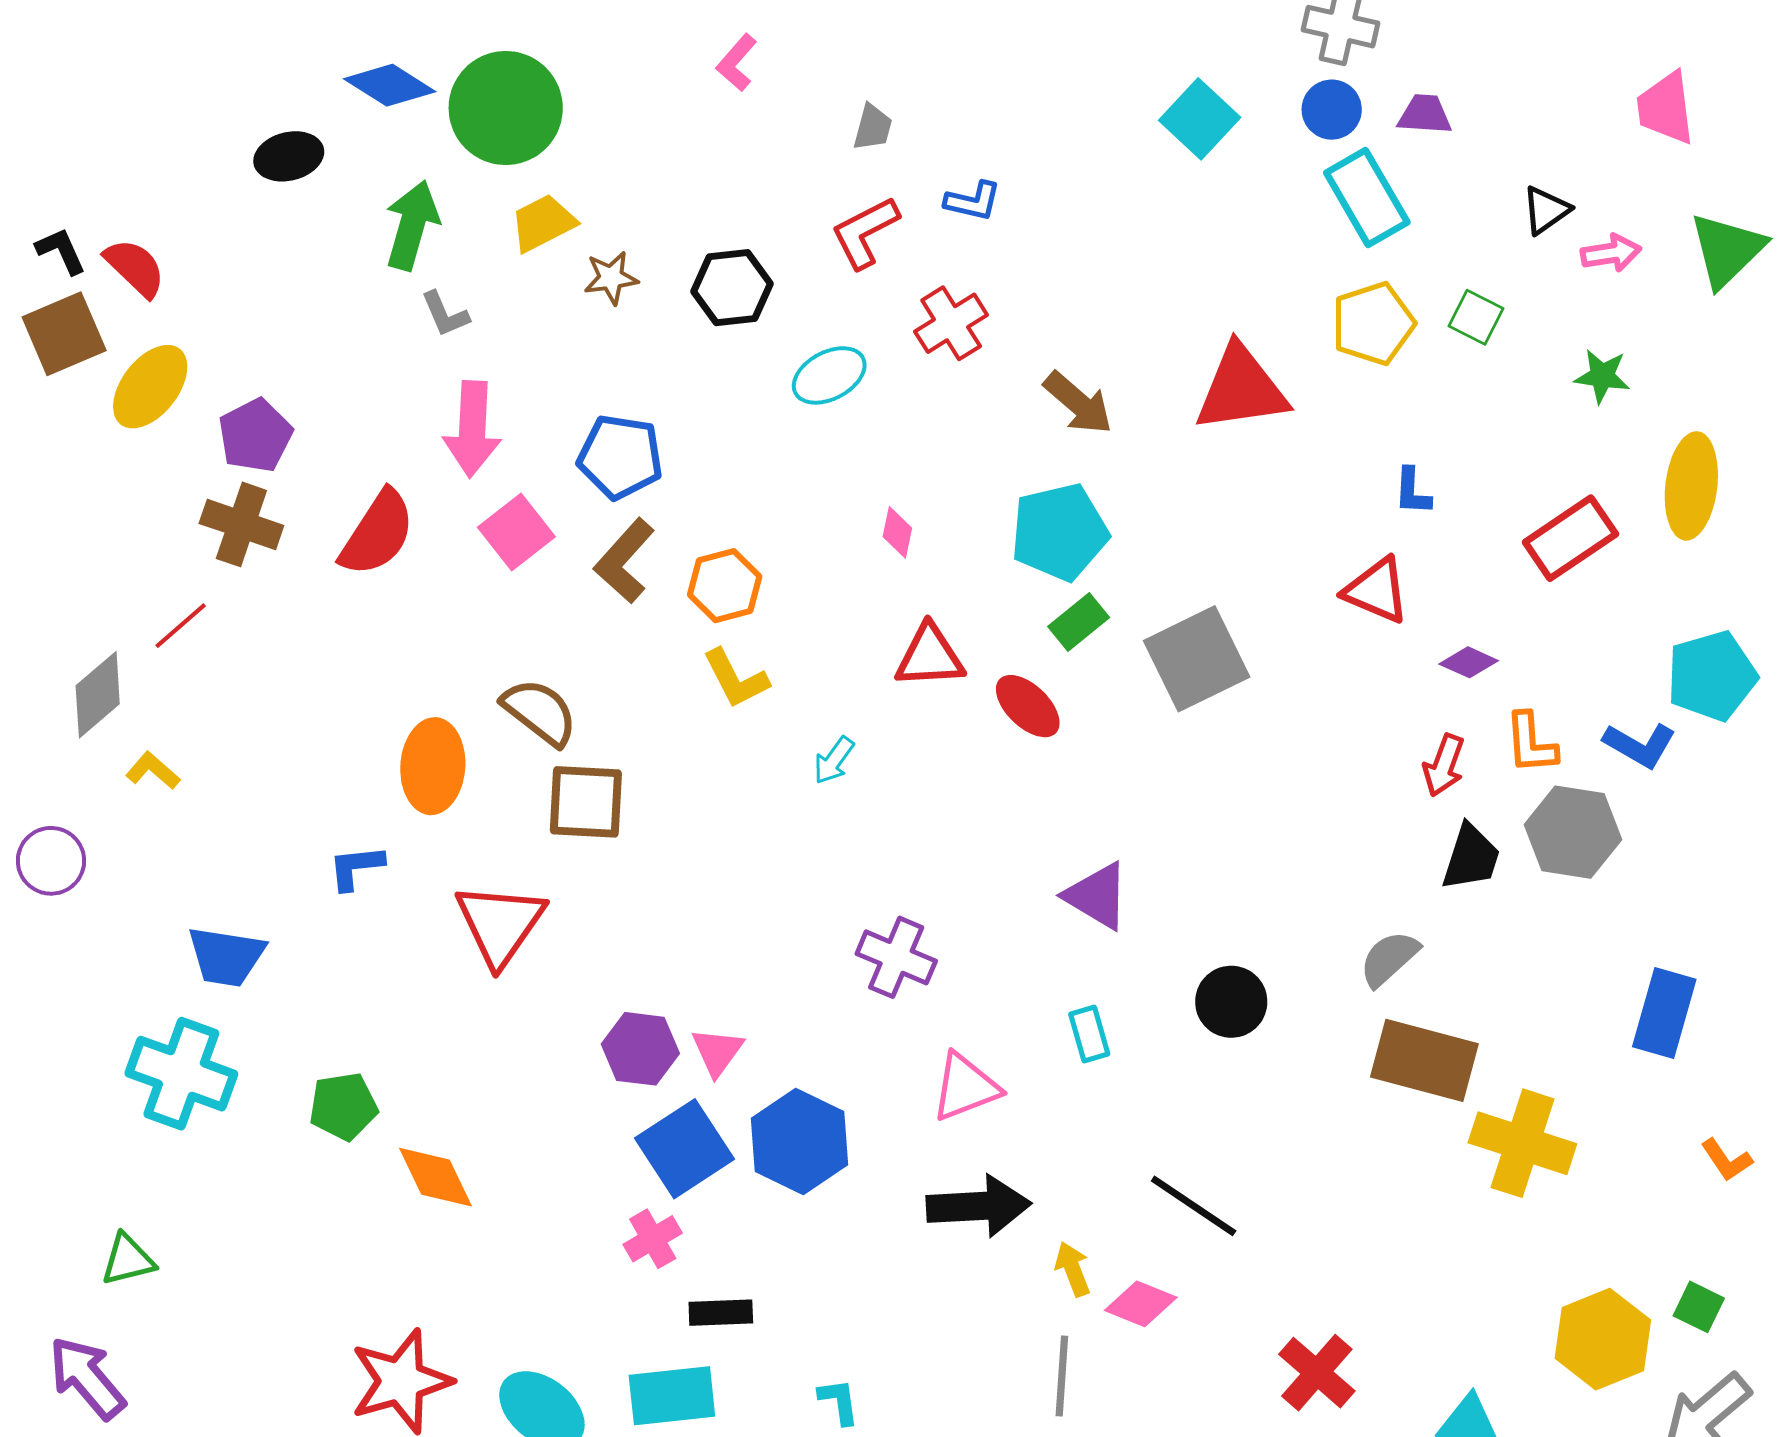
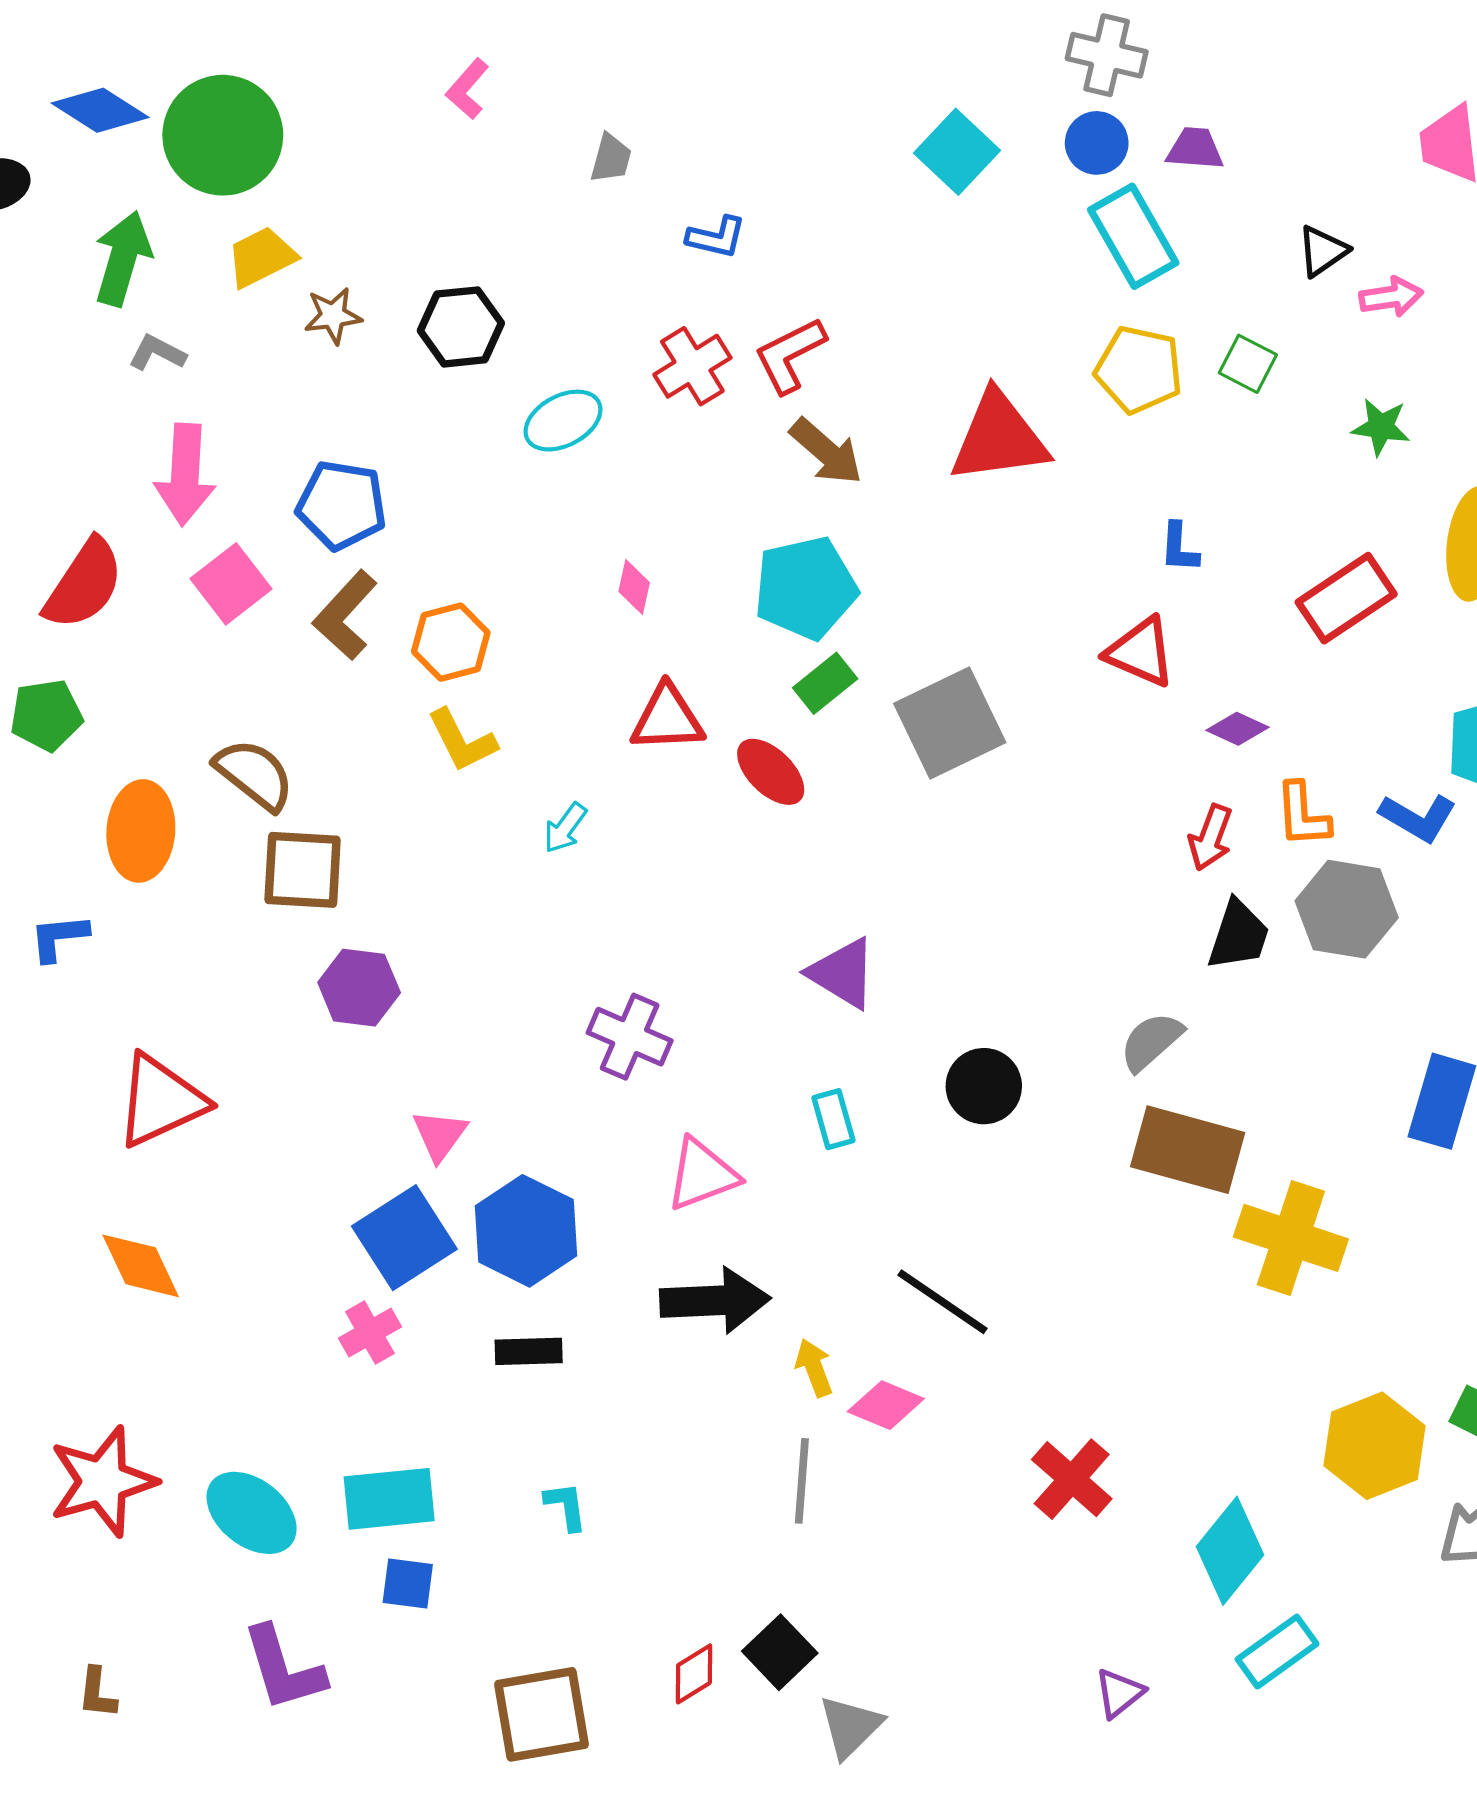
red L-shape: (865, 232) -> (790, 355), moved
gray L-shape: (445, 314) -> (157, 353), turned 140
yellow pentagon: (1373, 323) -> (1139, 370), turned 30
red triangle: (500, 924) -> (161, 1101), moved, turned 30
purple hexagon: (640, 1049) -> (359, 988), moved
green pentagon: (343, 1106) -> (46, 715), moved
black rectangle: (721, 1313) -> (529, 1351), moved

